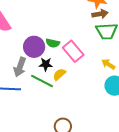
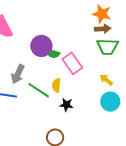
purple circle: (34, 47) -> (41, 46), moved
black star: (46, 64) -> (66, 105), moved
yellow semicircle: (59, 74) -> (56, 85), turned -48

